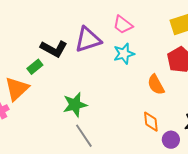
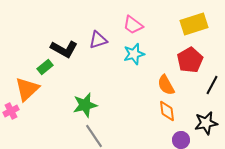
purple triangle: (88, 40) -> (98, 40), size x0.7
orange diamond: (151, 122) -> (167, 111), moved

